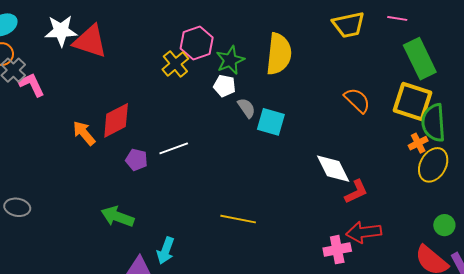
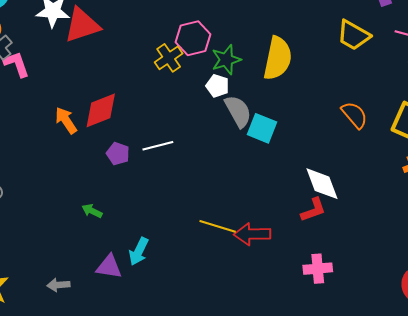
yellow trapezoid: (349, 25) -> (353, 35), turned 36
red triangle: (90, 41) -> (82, 25), turned -42
gray semicircle: (246, 108) -> (238, 111), size x1.5
red L-shape: (356, 192) -> (313, 210), moved
green arrow: (117, 217) -> (92, 211), size x0.6
red arrow: (364, 232) -> (252, 234), moved

